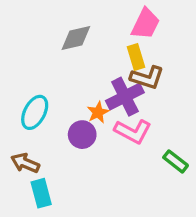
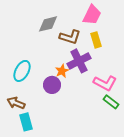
yellow rectangle: (136, 57) -> (96, 40), moved
brown L-shape: (147, 78) -> (70, 37), moved
pink L-shape: (133, 131) -> (105, 83), moved

